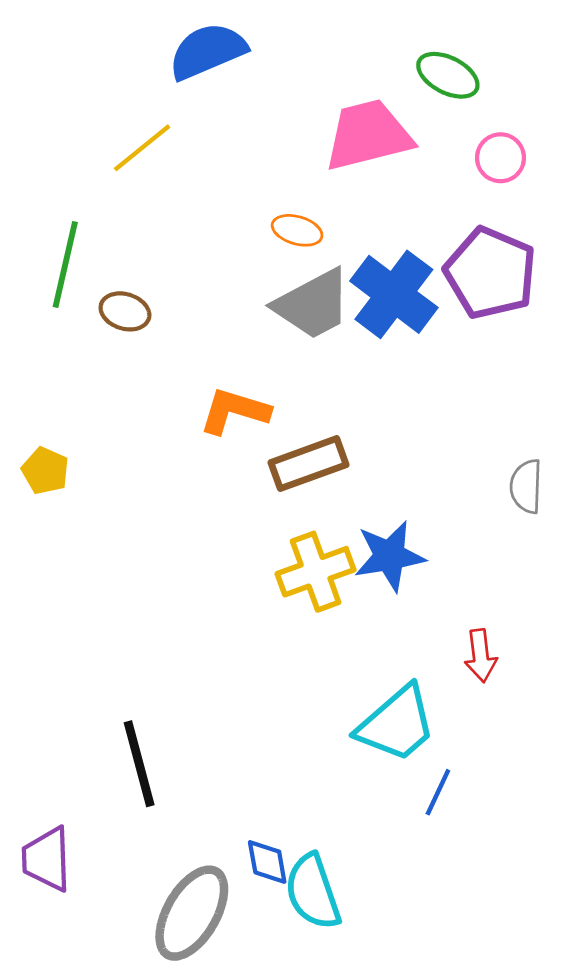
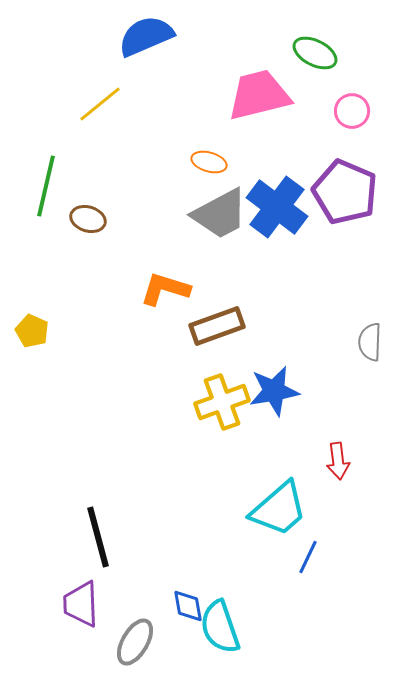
purple trapezoid: (47, 859) -> (81, 604), moved
gray ellipse: (192, 913) -> (135, 642), size x0.7

